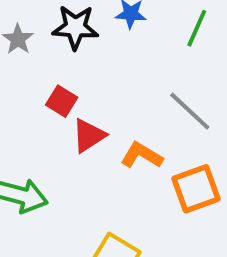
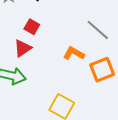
red triangle: (89, 135) -> (23, 48), moved

